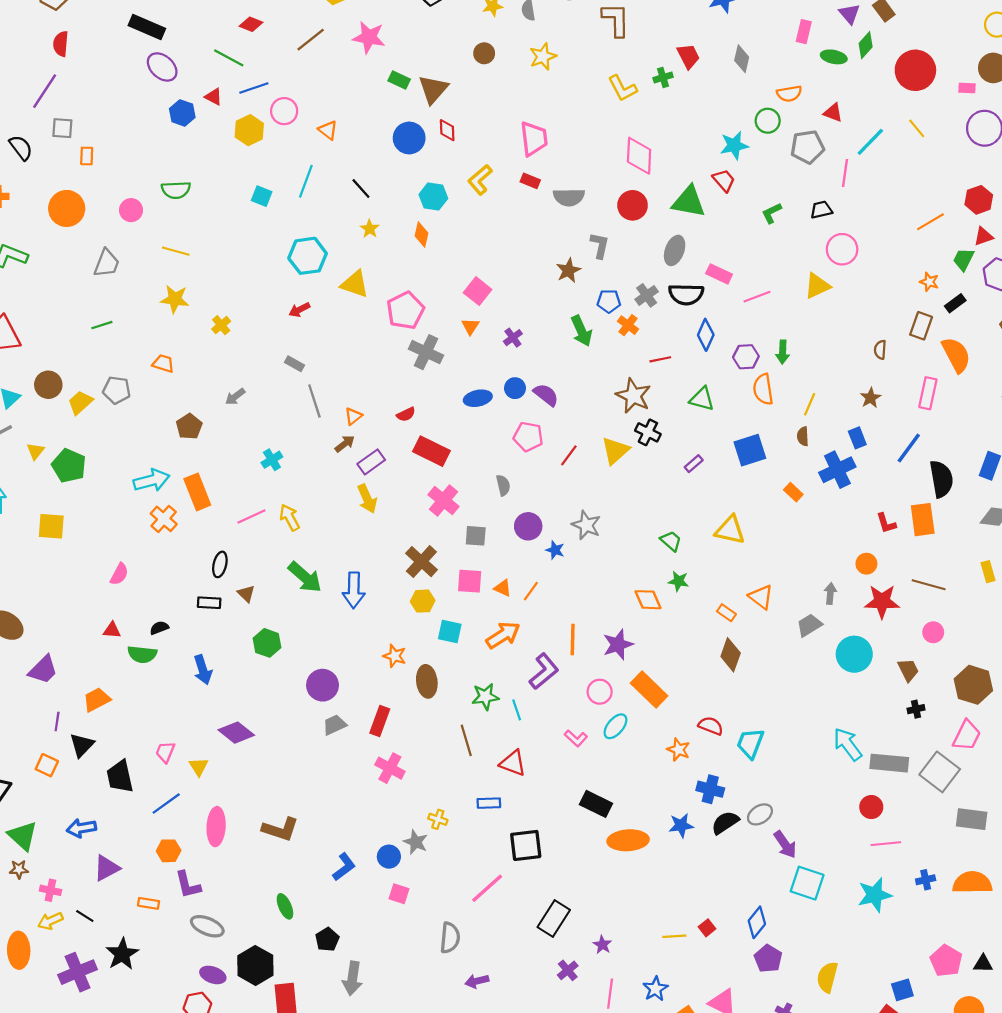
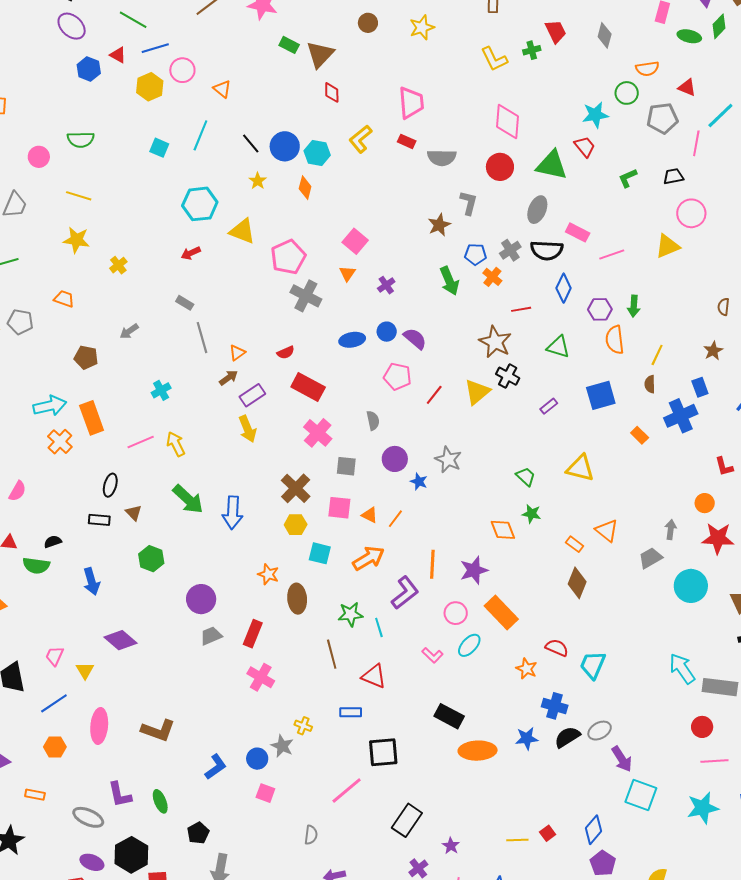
blue circle: (409, 138) -> (285, 146), moved
brown pentagon: (189, 427) -> (86, 357), turned -30
purple L-shape: (188, 885) -> (120, 795), moved
gray semicircle: (450, 938) -> (311, 835), size x0.7

